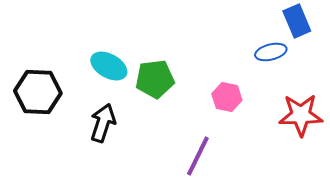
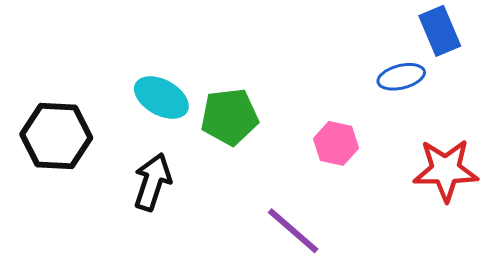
purple line: (198, 156) -> (293, 231), turned -75

